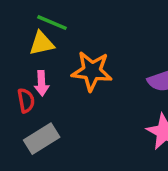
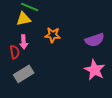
orange star: (92, 71) -> (53, 35), size x0.7

